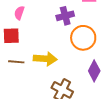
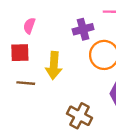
yellow arrow: (45, 59) -> (54, 65), moved, turned 90

